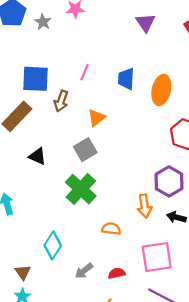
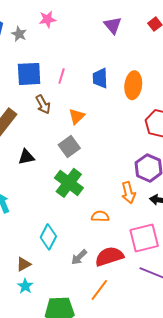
blue square: (36, 79) -> (29, 74), moved
brown arrow: (61, 101) -> (43, 104), turned -42
black triangle: (37, 156) -> (26, 157), turned -30
brown triangle: (23, 272) -> (24, 264), turned 42
red semicircle: (117, 273) -> (109, 256), size x1.8

